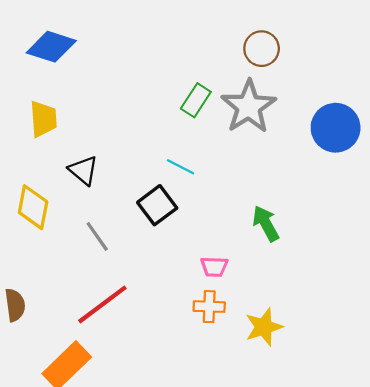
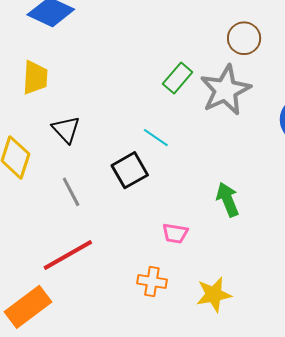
orange cross: (209, 307) -> (152, 281), moved

